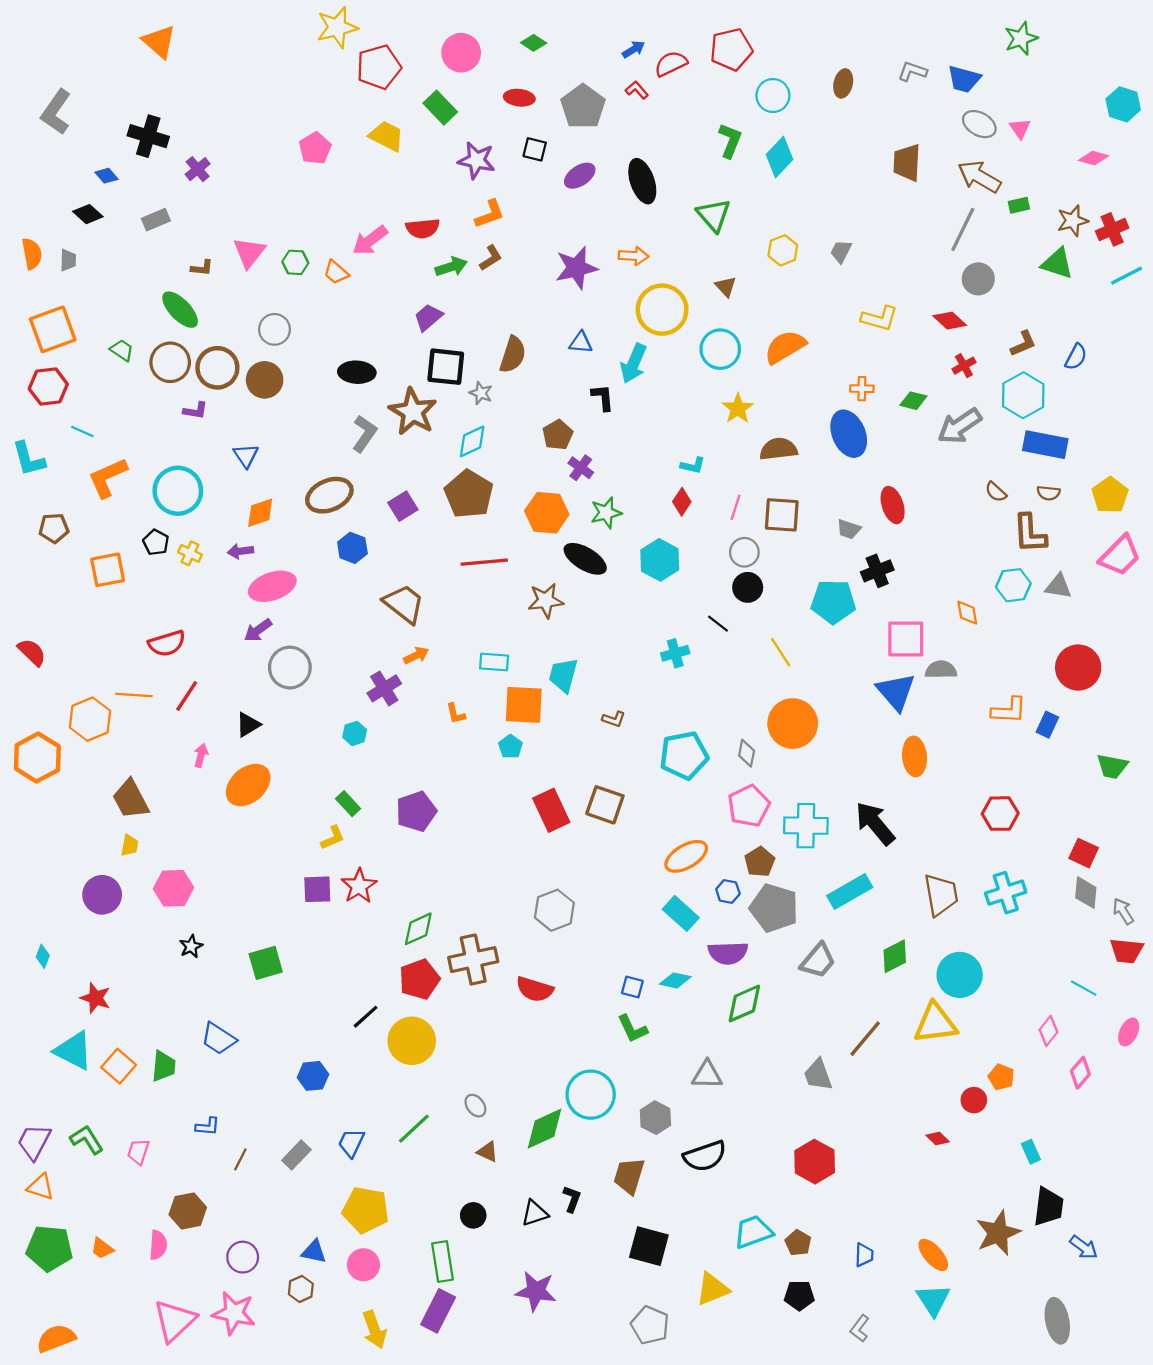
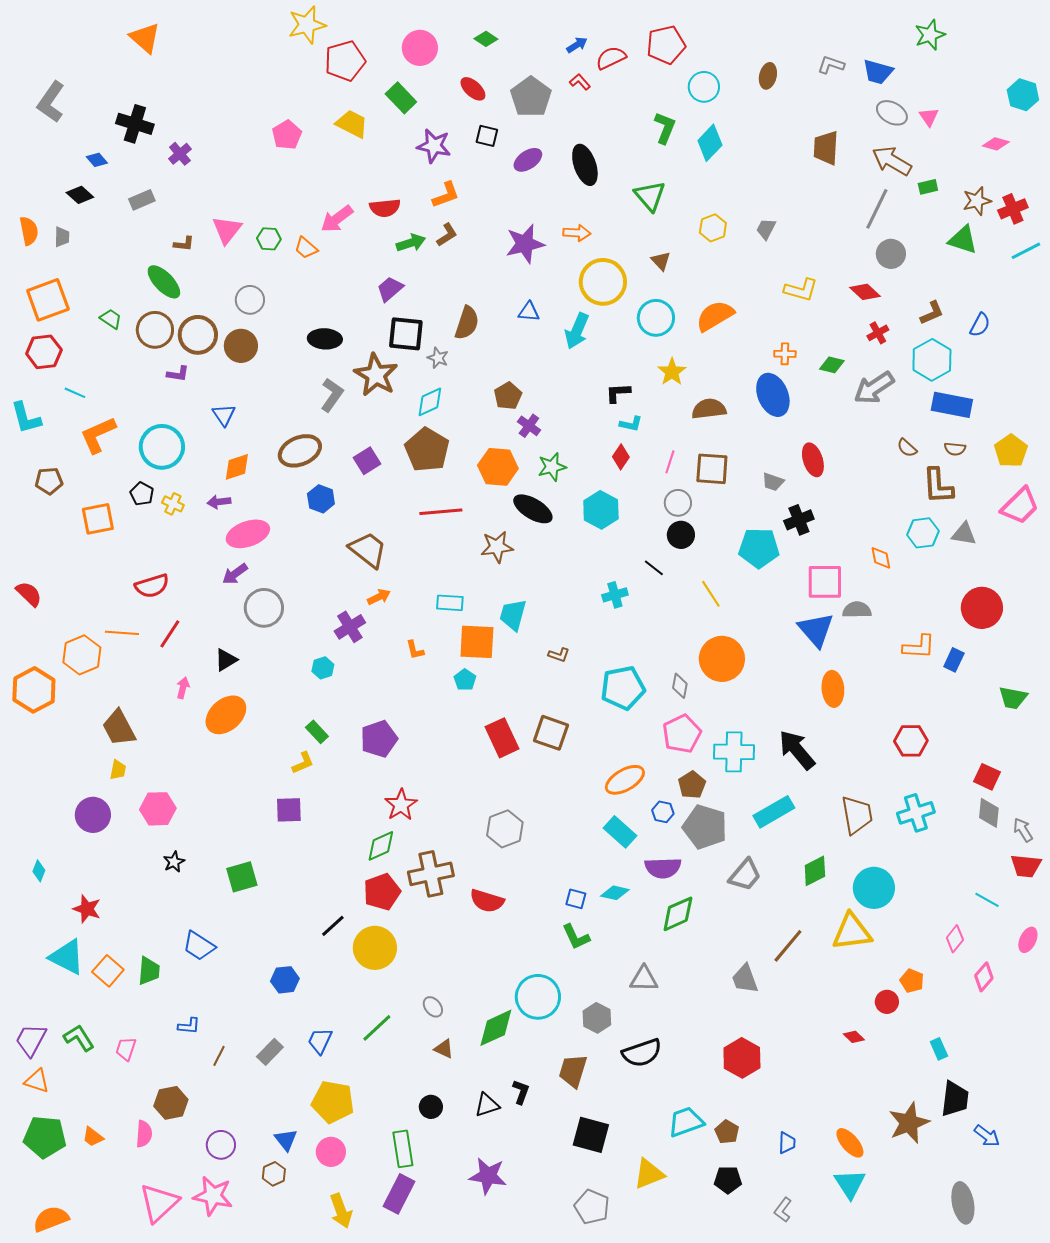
red ellipse: (519, 98) -> (473, 89), turned 36
black L-shape: (603, 397) -> (618, 393), moved, turned -88
red star: (359, 886) -> (401, 805), moved
blue triangle: (314, 1252) -> (286, 1140), turned 40

